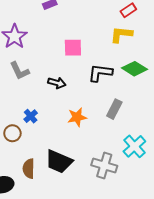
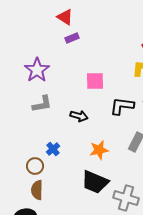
gray L-shape: (20, 71) -> (42, 104), turned -75
black trapezoid: (59, 162) -> (95, 182), moved
brown semicircle: (29, 169) -> (37, 190), moved

